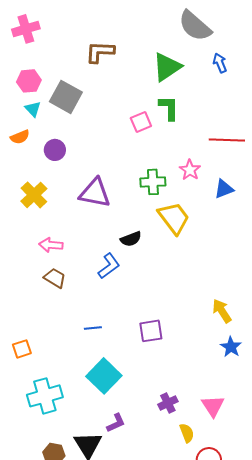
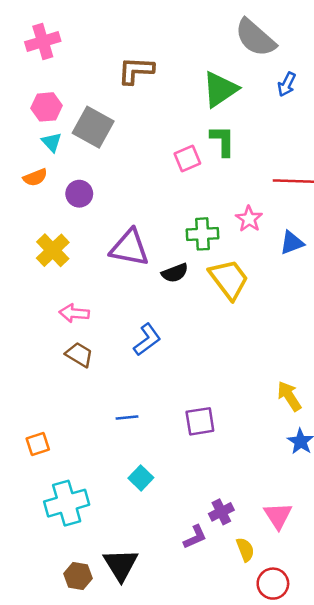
blue arrow: (220, 63) -> (287, 84), turned -132
black semicircle: (131, 239) -> (175, 273), moved
cyan square: (104, 376) -> (141, 478), size x0.6
purple L-shape: (116, 423) -> (195, 537), moved

